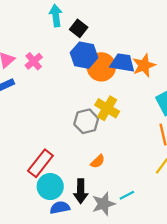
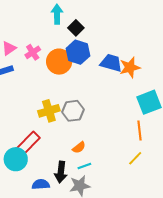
orange circle: (101, 67) -> (59, 62), moved
yellow cross: (107, 108) -> (49, 111), moved, turned 35
cyan circle: (50, 187) -> (16, 159), moved
cyan line: (127, 195) -> (84, 166), moved

